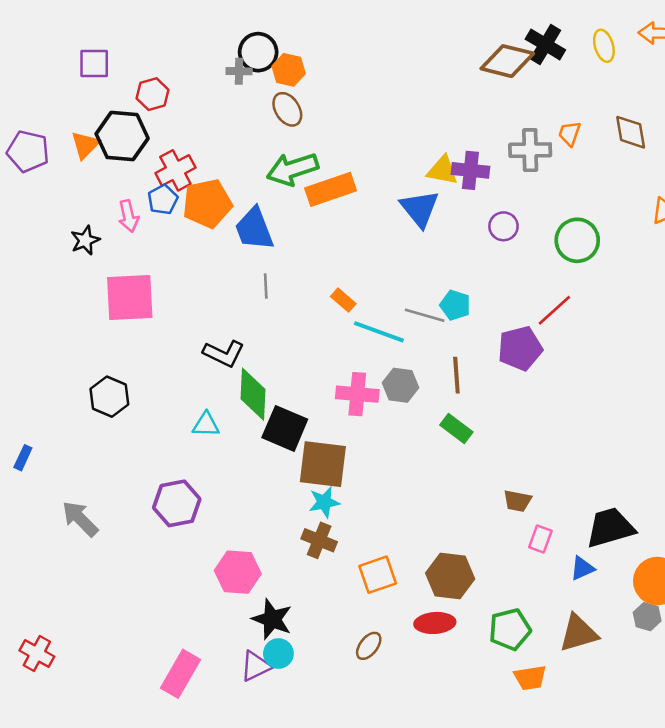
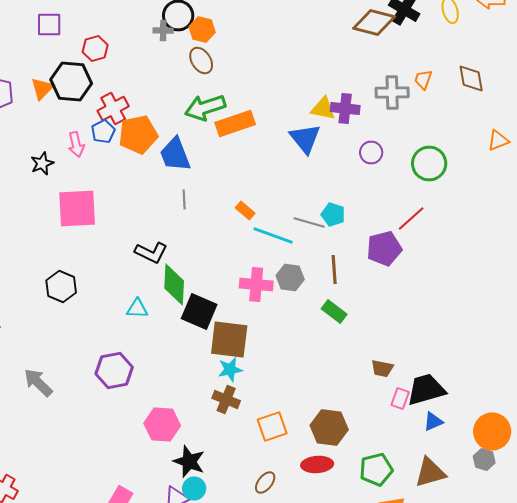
black trapezoid: (610, 528) -> (426, 390), moved

